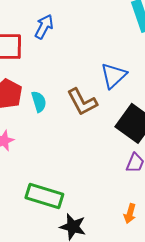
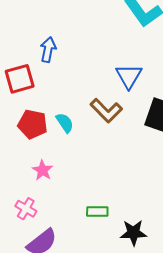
green rectangle: (44, 196) -> (97, 212), size x0.6

